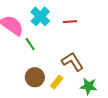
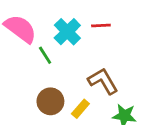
cyan cross: (40, 16) -> (67, 32), moved

